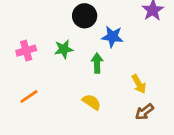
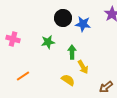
blue star: (112, 37) -> (83, 24), moved
pink cross: (26, 51) -> (13, 39), moved, turned 32
yellow arrow: (139, 84) -> (83, 67), moved

